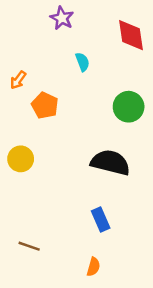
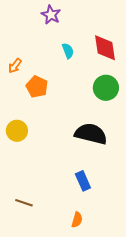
red diamond: (131, 35) -> (105, 48), moved

